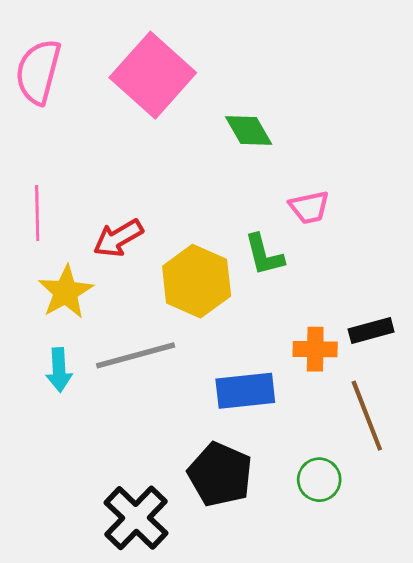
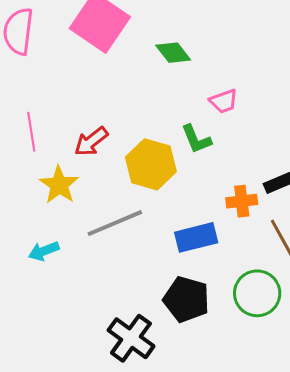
cyan arrow: (59, 370) -> (44, 251), moved, turned 80
green circle: (319, 480) -> (257, 293), size x1.5

